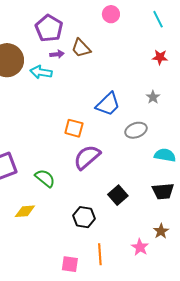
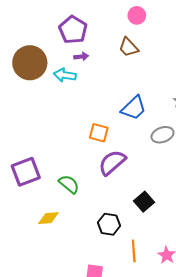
brown trapezoid: (81, 48) -> (129, 47), moved
orange line: (100, 254) -> (134, 251), moved

